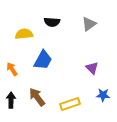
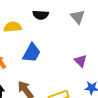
gray triangle: (89, 24) -> (78, 17), turned -35

